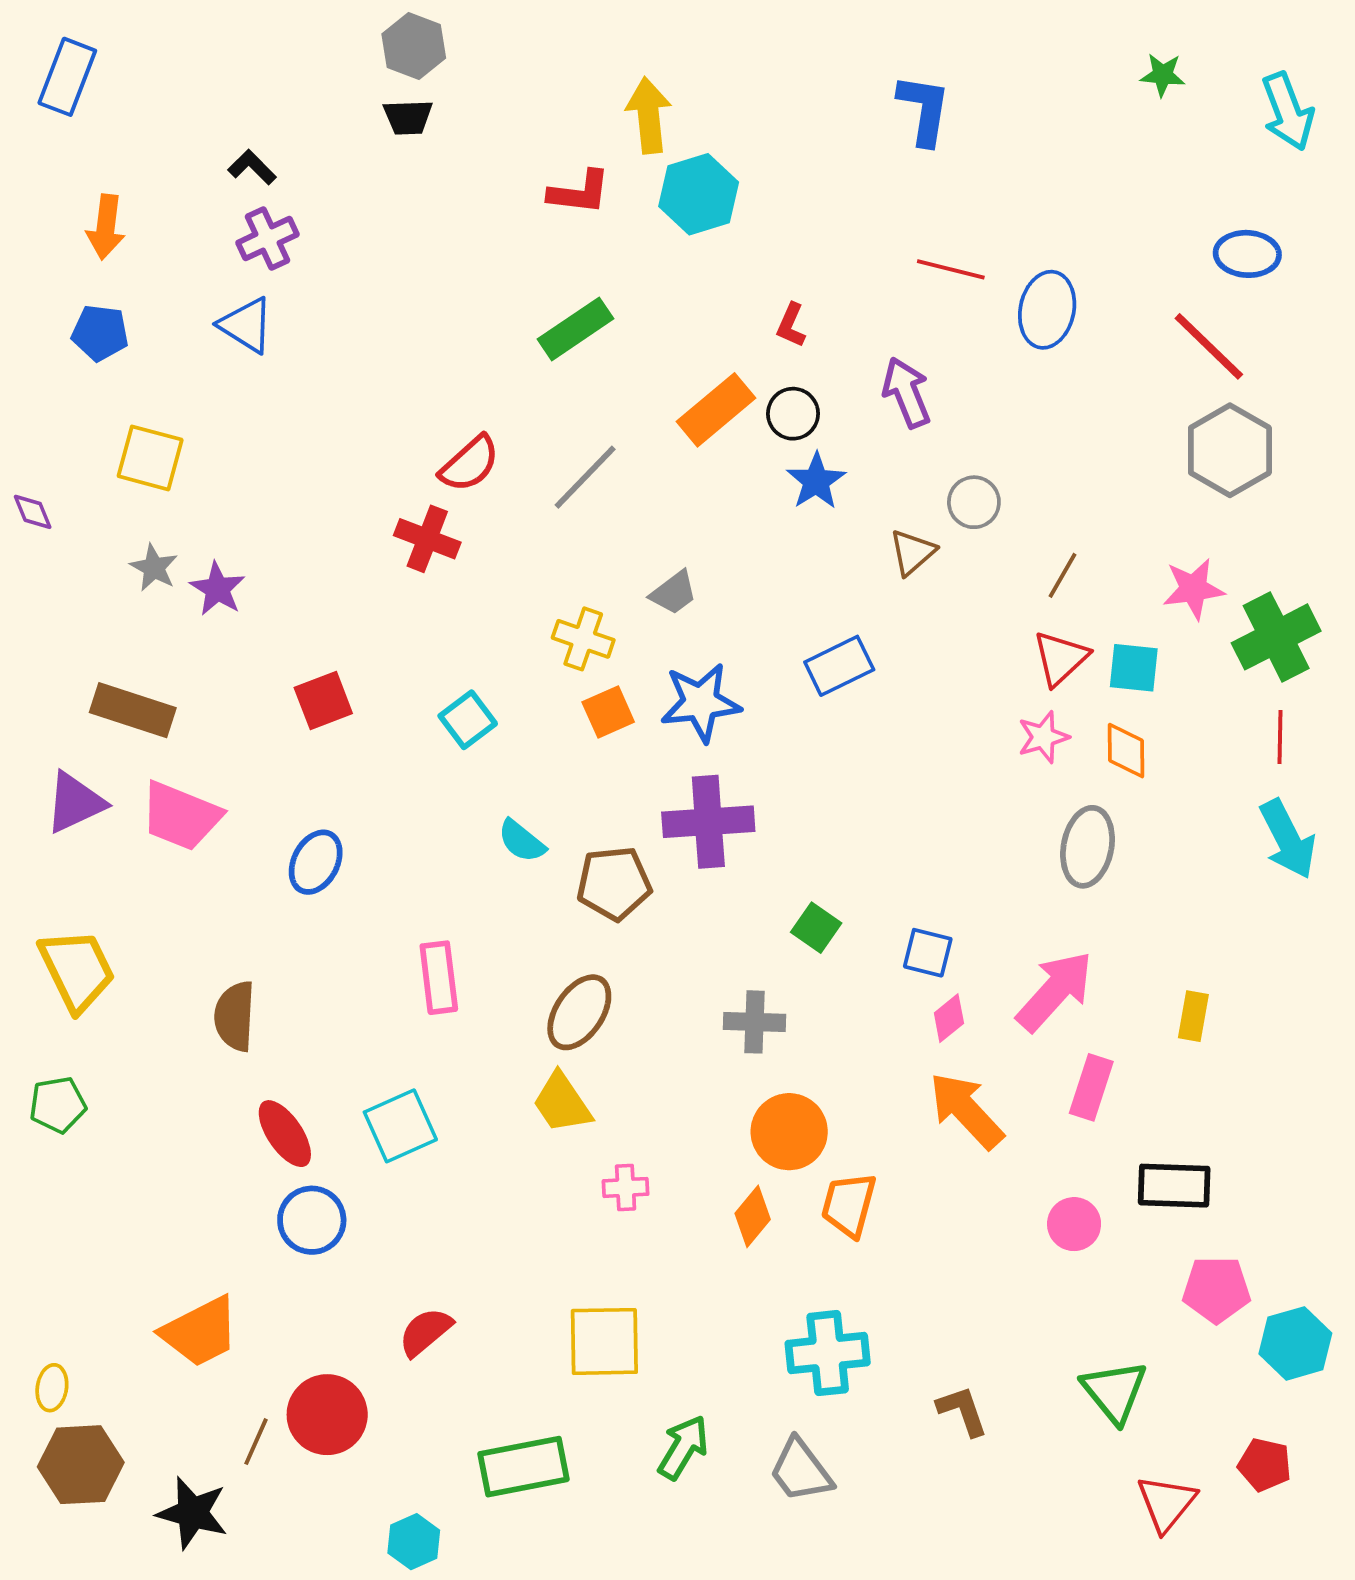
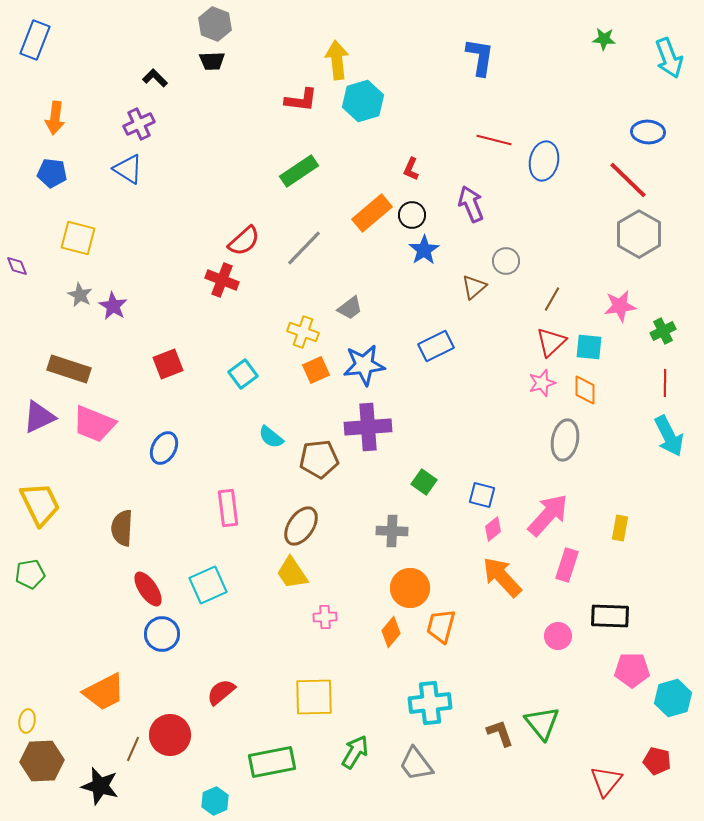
black L-shape: (252, 167) -> (155, 78), moved
green cross: (1276, 637) -> (663, 331), size x0.6
green triangle: (1114, 1392) -> (542, 723), moved

